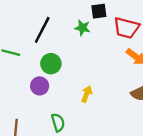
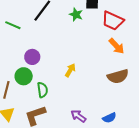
green circle: (51, 64) -> (24, 76), moved

